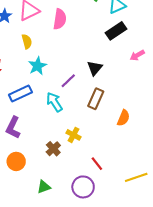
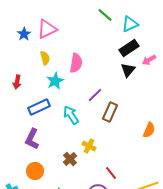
pink semicircle: (60, 19) -> (76, 63), moved
pink arrow: (137, 55) -> (149, 60), moved
black triangle: (95, 68) -> (128, 70), moved
purple line: (68, 81) -> (95, 95), moved
orange semicircle: (123, 118) -> (149, 130), moved

